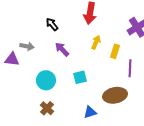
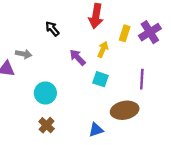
purple arrow: (62, 49) -> (78, 57), moved
yellow rectangle: (115, 51) -> (125, 33), moved
cyan square: (80, 77) -> (100, 79), moved, turned 32

